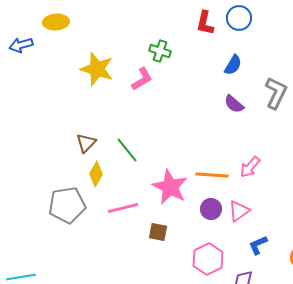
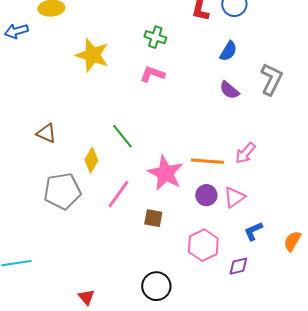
pink L-shape: (142, 79) -> (152, 74), moved, turned -130
brown triangle: (86, 143) -> (46, 133), moved, turned -50
pink line: (123, 208) -> (118, 194), turned -40

